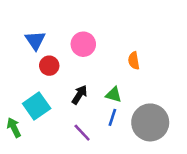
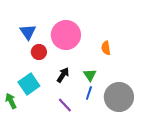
pink circle: (83, 44) -> (66, 35), size x1.5
green triangle: (114, 95) -> (90, 75), turned 40

